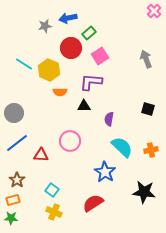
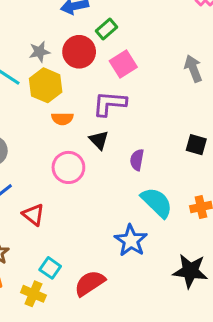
gray star: (45, 26) -> (40, 52), moved
black triangle: (84, 106) -> (99, 140), turned 48
pink circle: (70, 141) -> (68, 167), moved
red triangle: (41, 155) -> (33, 215), turned 35
red semicircle: (93, 203) -> (90, 283), moved
yellow cross: (54, 212) -> (33, 294), moved

